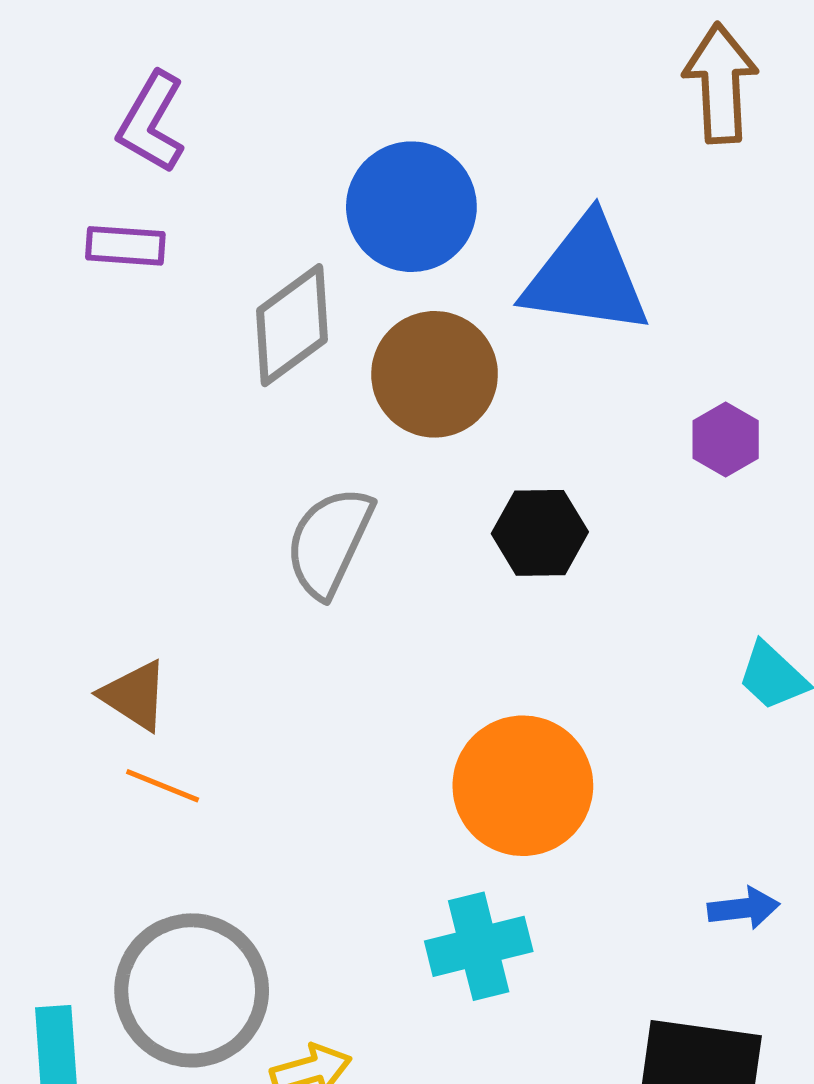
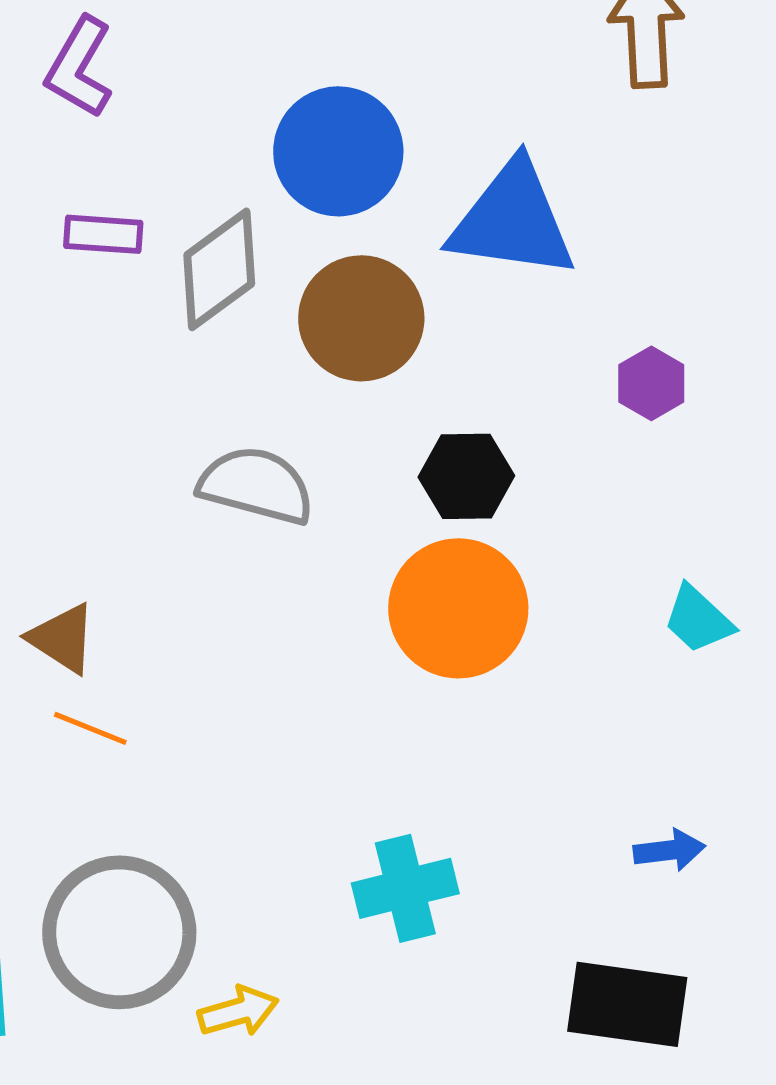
purple rectangle: (125, 246) -> (103, 234), moved
gray semicircle: (329, 542) -> (256, 485), turned 80
orange circle: (523, 786) -> (458, 608), moved

